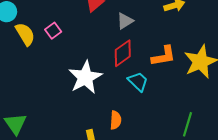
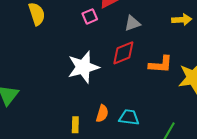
pink square: (53, 31) -> (90, 16), moved
cyan trapezoid: (138, 81) -> (129, 117), moved, turned -50

